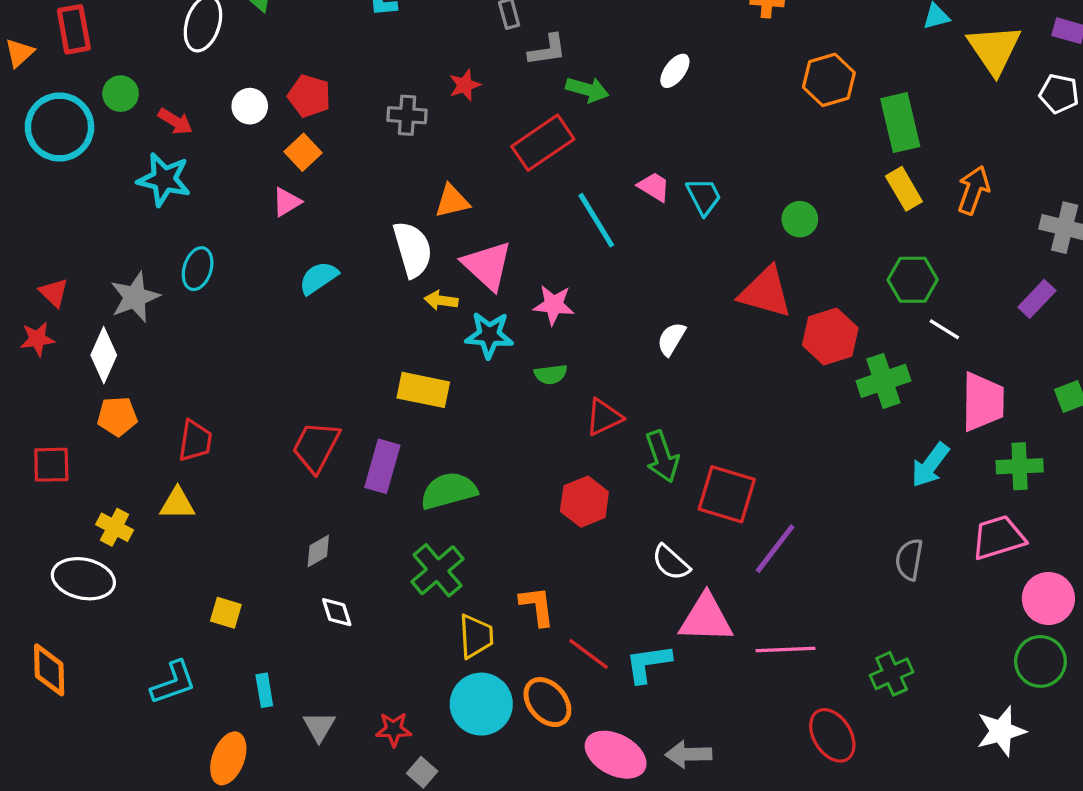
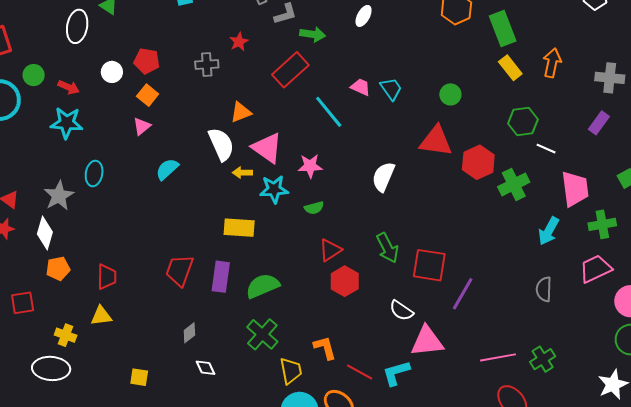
white semicircle: (671, 339) -> (383, 177), size x1.4
red triangle: (604, 417) -> (330, 250), moved
pink line: (786, 650) -> (498, 357), moved

